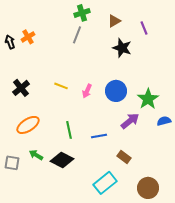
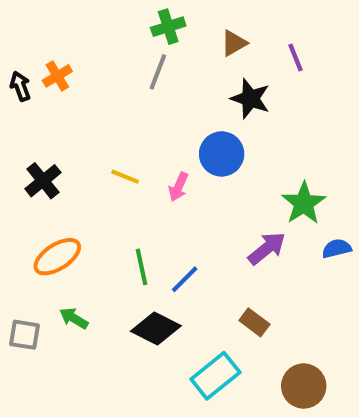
blue circle: (116, 91) -> (222, 154), moved
blue line: (99, 136) -> (185, 279), moved, turned -35
black diamond: (62, 160) -> (156, 329), moved

